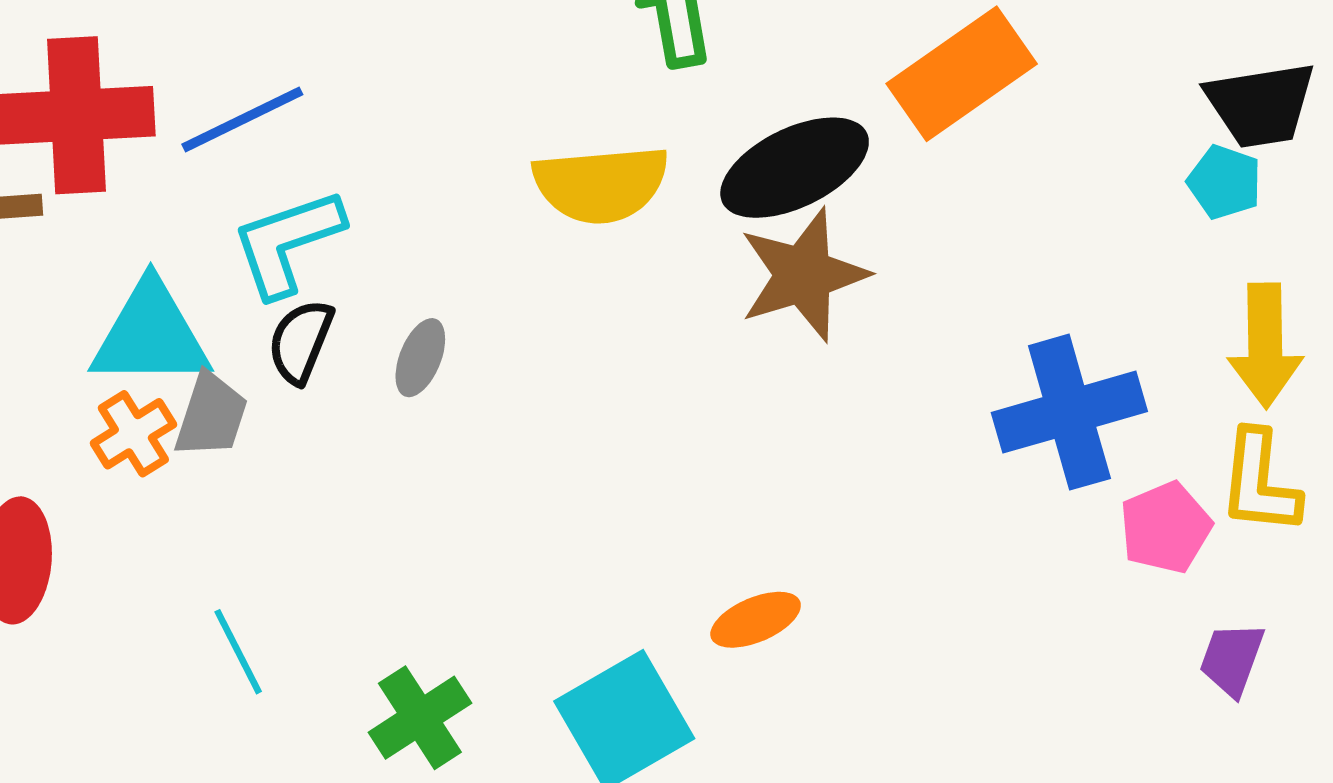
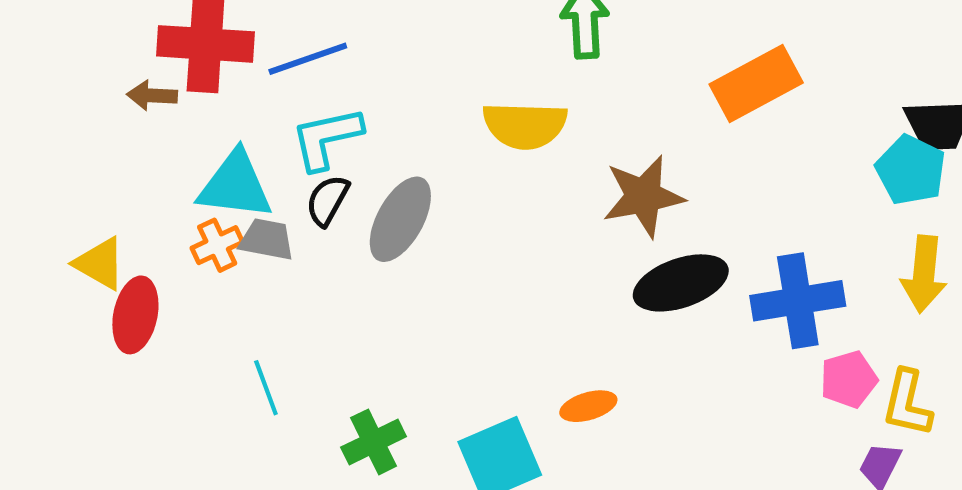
black ellipse: (795, 168) -> (681, 283), moved
cyan pentagon: (1224, 182) -> (911, 170), size x1.5
gray ellipse: (420, 358) -> (400, 219), size x1.8
gray trapezoid: (211, 415) -> (267, 239), turned -104
yellow L-shape: (1260, 482) -> (907, 403), moved

